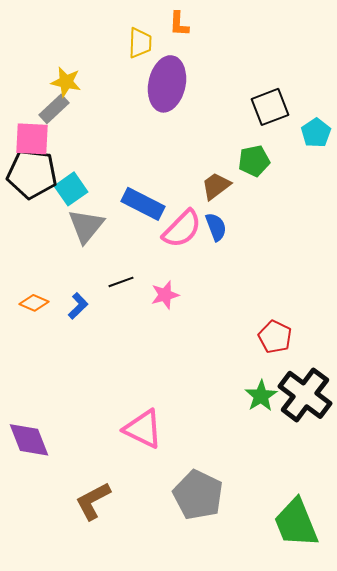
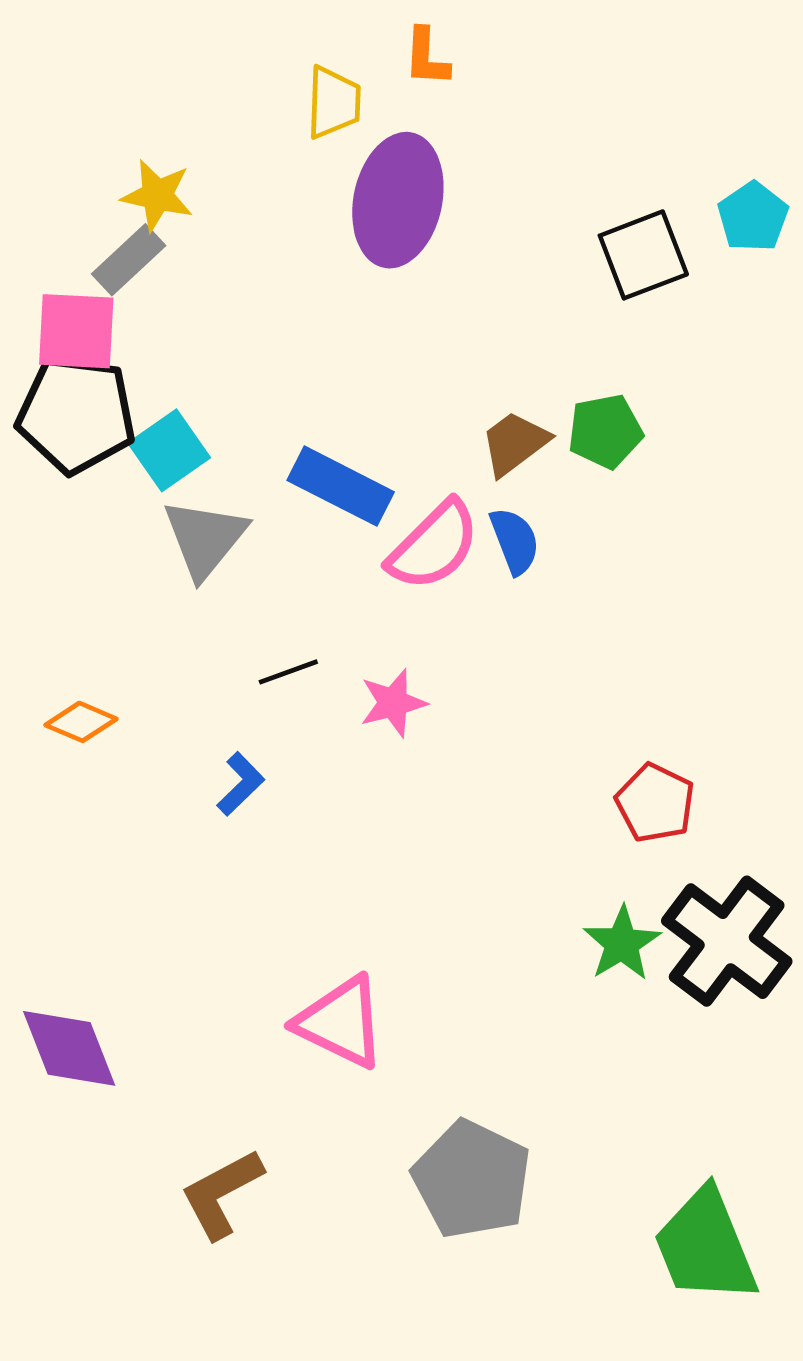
cyan pentagon: (316, 133) -> (753, 217), moved
green pentagon: (254, 161) -> (605, 431), moved
blue L-shape: (78, 306) -> (241, 784), moved

